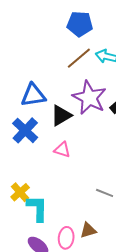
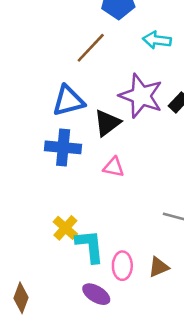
brown line: (79, 58) -> (91, 48), moved
blue cross: (25, 130) -> (63, 147), turned -32
pink ellipse: (66, 238) -> (122, 266), moved

